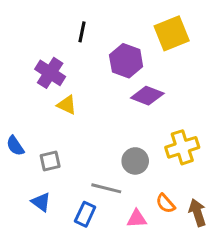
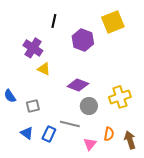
purple diamond: (147, 96) -> (78, 85), moved
orange semicircle: (166, 204) -> (109, 134), turned -128
blue rectangle: (85, 214) -> (49, 134), moved
pink triangle: (137, 219) -> (90, 144), turned -48

